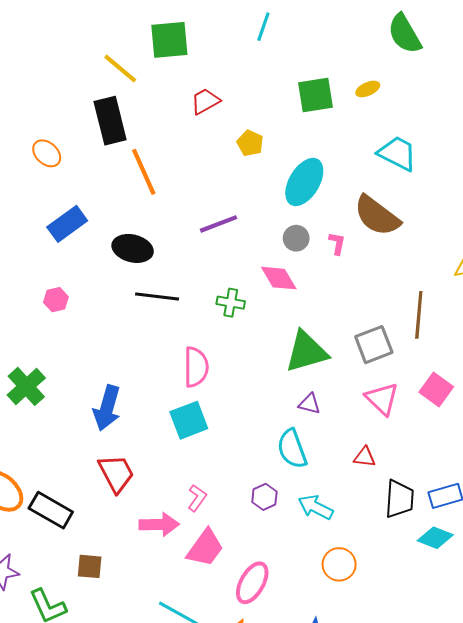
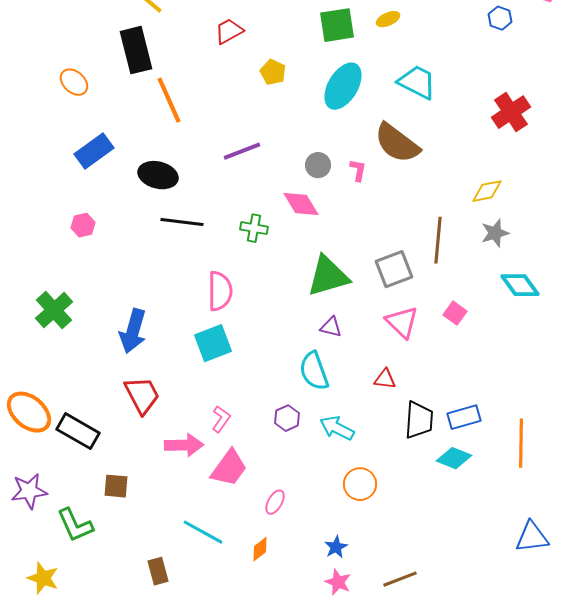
cyan ellipse: (304, 182) -> (343, 86), moved
pink square: (436, 390) -> (455, 313), size x0.7
pink ellipse: (252, 583) -> (275, 502), size x0.6

